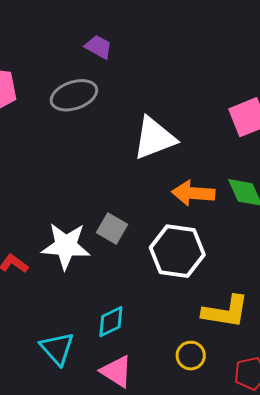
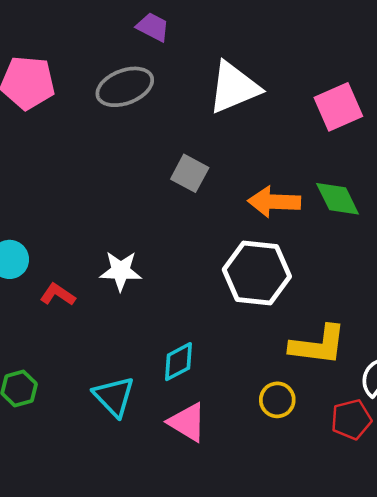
white triangle: (154, 138) -> (234, 87), moved
gray square: (112, 228) -> (190, 173), moved
white star: (66, 246) -> (121, 271), size x0.7

